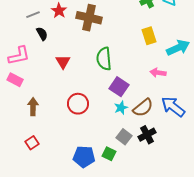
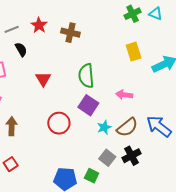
brown cross: (89, 18) -> (70, 33), size x0.7
pink arrow: (158, 73) -> (124, 95), moved
purple square: (119, 87) -> (88, 105), moved

